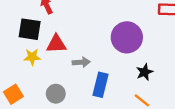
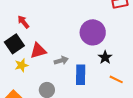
black square: (30, 29) -> (14, 44), turned -30
black star: (145, 72) -> (105, 57), moved

